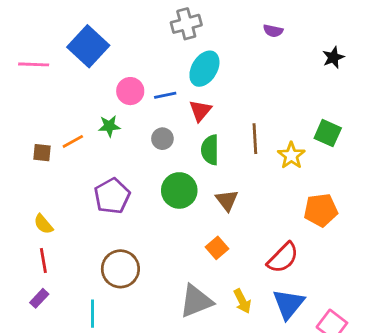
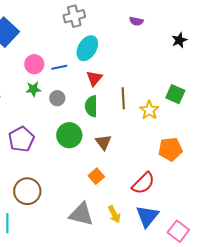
red triangle: (200, 111) -> (94, 78), moved
green star: (109, 126) -> (33, 89), moved
gray triangle: (196, 301) -> (81, 214), turned 36

